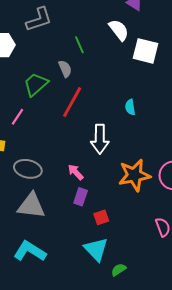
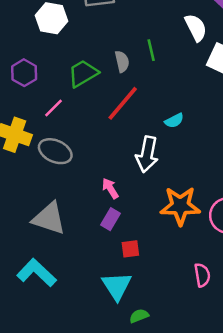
green line: (79, 45) -> (151, 50), moved
cyan semicircle: (130, 107) -> (174, 121), moved, turned -119
gray ellipse: (28, 169) -> (55, 151), moved

